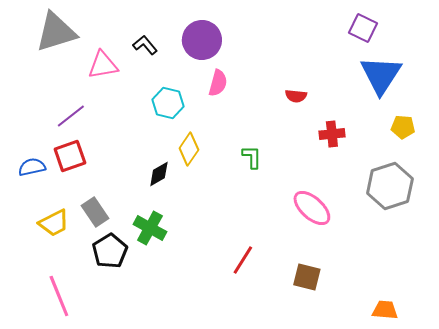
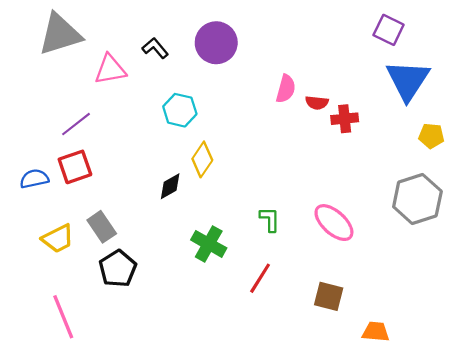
pink semicircle: (218, 83) -> (286, 89), moved
red cross: (332, 134) -> (345, 119), moved
green L-shape: (252, 157) -> (270, 219), moved
green cross: (150, 228) -> (209, 244), moved
orange trapezoid: (385, 310) -> (376, 332), moved

